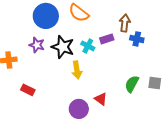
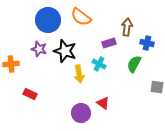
blue cross: (137, 39) -> (147, 43), moved
cyan cross: (88, 46) -> (99, 64), moved
green semicircle: (132, 84) -> (134, 64), moved

